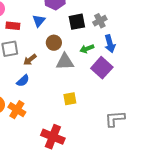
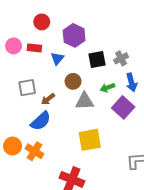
red rectangle: (13, 26) -> (34, 48), moved
blue semicircle: (23, 81) -> (41, 121), size x1.5
yellow square: (70, 99) -> (90, 140), size x1.6

